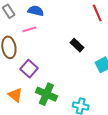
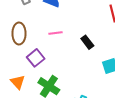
pink line: (29, 29) -> (56, 33), moved

